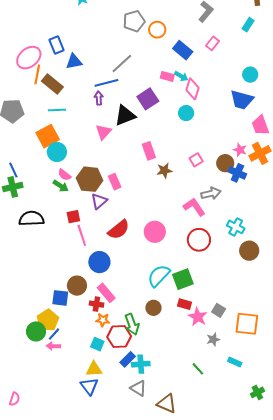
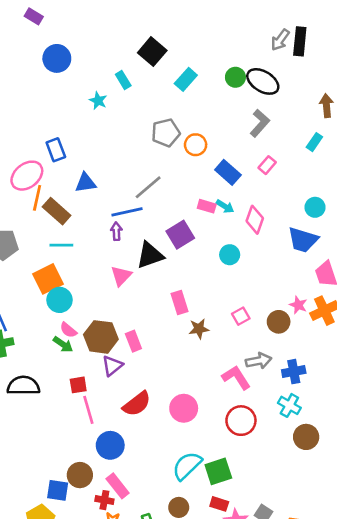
blue rectangle: (57, 45) -> (56, 150), moved
pink diamond: (193, 89) -> (255, 220), moved
blue cross: (237, 173) -> (294, 372), moved, turned -36

